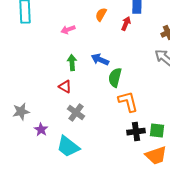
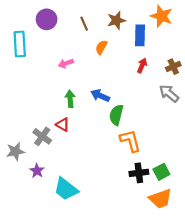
red arrow: (126, 24) -> (142, 66), moved
gray cross: (76, 113) -> (42, 136), moved
green square: (157, 131) -> (161, 172), turned -35

